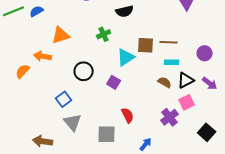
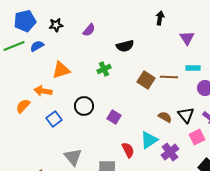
brown square: (146, 45) -> (146, 80), turned 30
cyan triangle: (126, 57) -> (149, 140), moved
cyan rectangle: (172, 62) -> (193, 68), moved
black triangle: (186, 80) -> (186, 115), turned -42
blue square: (64, 99) -> (54, 119), moved
pink square: (187, 102) -> (197, 137), moved

